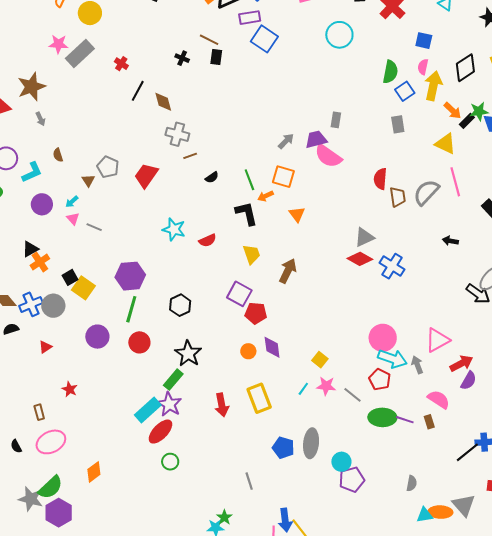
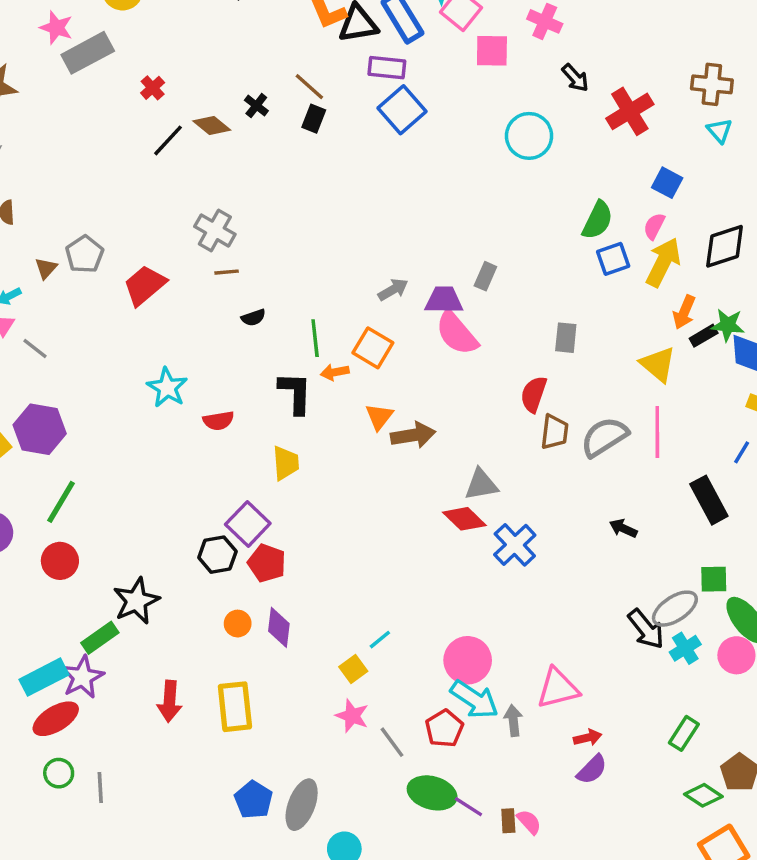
brown diamond: (163, 102) -> (212, 126), moved, turned -50
orange arrow: (453, 111) -> (684, 312), turned 54
gray rectangle: (398, 124) -> (566, 338), moved
brown arrow: (288, 271) -> (413, 435), moved, turned 40
purple hexagon: (130, 276) -> (40, 429), moved
black hexagon: (180, 305) -> (217, 555), moved
red arrow: (461, 363) -> (588, 738), size x0.7
cyan line: (303, 389) -> (380, 640), moved
pink semicircle: (439, 399) -> (529, 822), moved, size x0.7
gray line: (249, 481) -> (100, 788), moved

